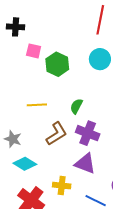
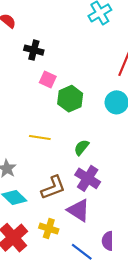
brown L-shape: (56, 134) -> (53, 188), moved

